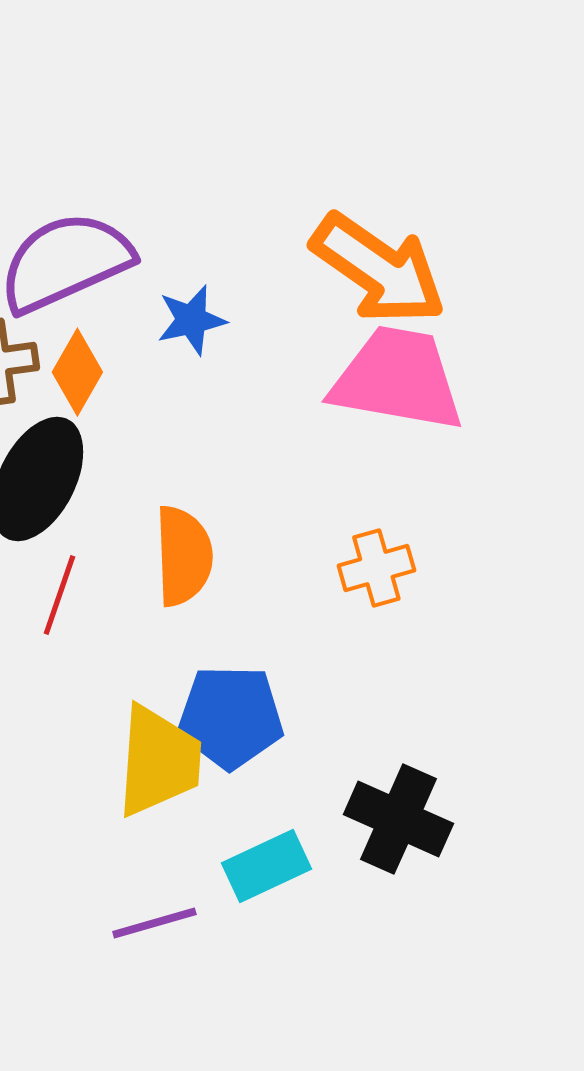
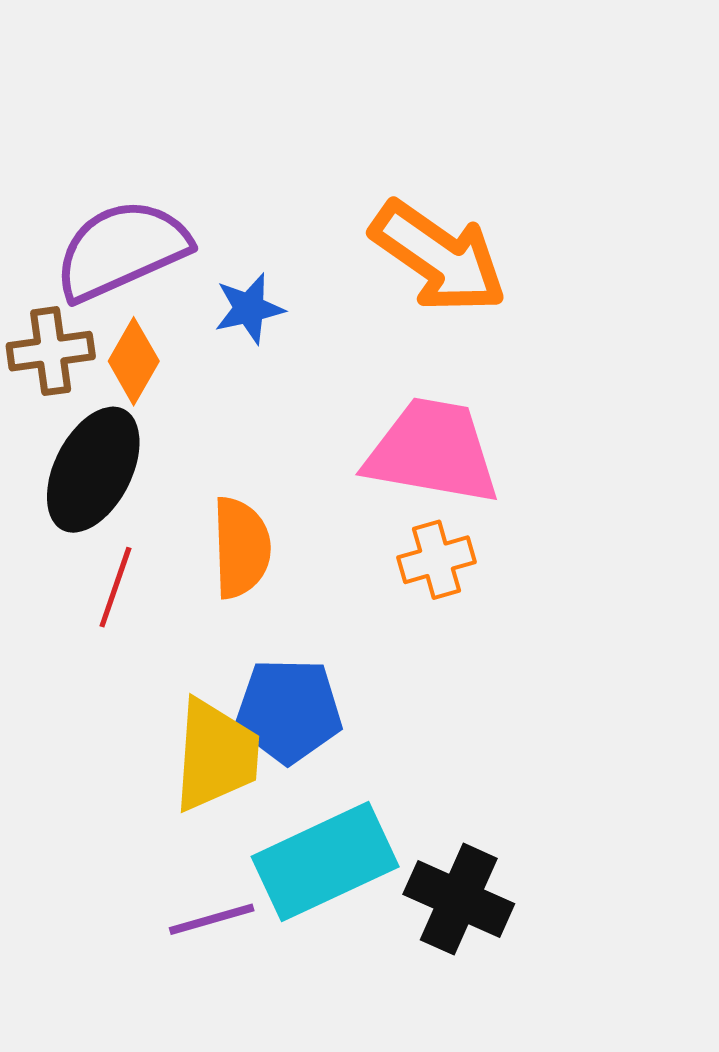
pink trapezoid: (397, 379) -> (432, 451), moved
black cross: (398, 819) -> (459, 899), moved
cyan rectangle: (266, 866) -> (325, 862), size x1.6

